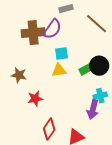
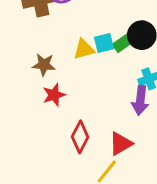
cyan square: (62, 53) -> (104, 43), moved
brown star: (19, 75) -> (44, 65), moved

